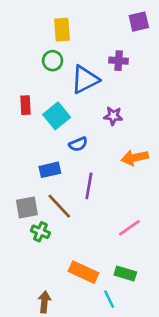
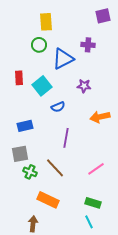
blue rectangle: (50, 170) -> (25, 126), moved
brown line: (59, 206) -> (55, 168), moved
orange rectangle: (84, 272) -> (48, 200), moved
cyan line: (109, 299) -> (89, 222), moved

